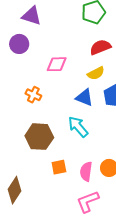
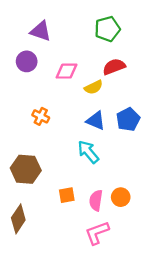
pink diamond: (57, 64) -> (67, 71), moved
yellow semicircle: (96, 73) -> (94, 87), moved
brown hexagon: (39, 137) -> (26, 169), moved

